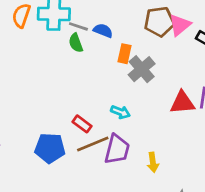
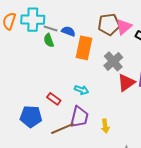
orange rectangle: (124, 54) -> (84, 48), size x1.6
gray cross: (142, 69) -> (113, 61), moved
red triangle: (182, 103) -> (126, 83), turned -30
brown line: (93, 144) -> (62, 128), moved

